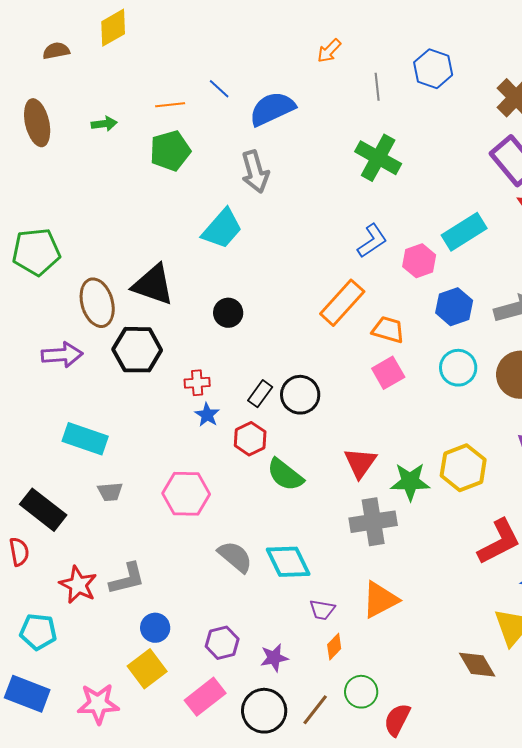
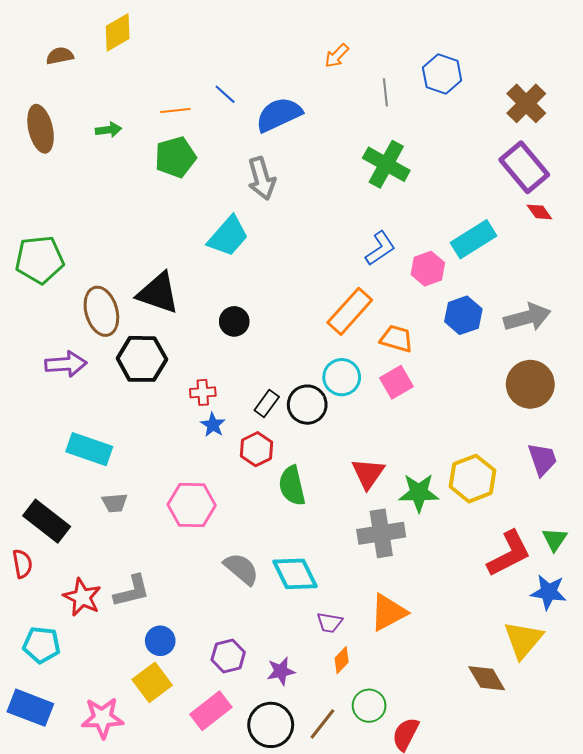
cyan circle: (458, 368) -> (342, 377), moved
green semicircle: (285, 475) -> (292, 486), turned 39

